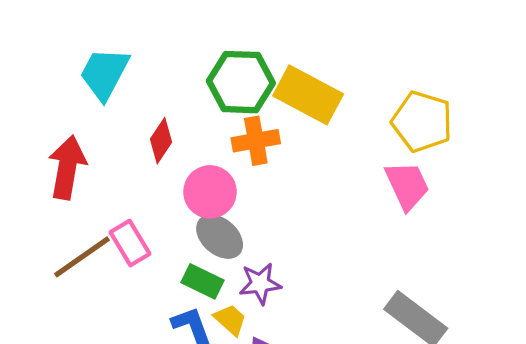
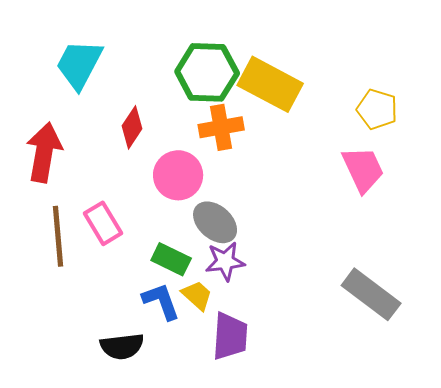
yellow pentagon: (422, 122) -> (377, 109), size x0.7
gray ellipse: (220, 237) -> (215, 222), moved
brown line: (82, 257) -> (58, 236), turned -60

